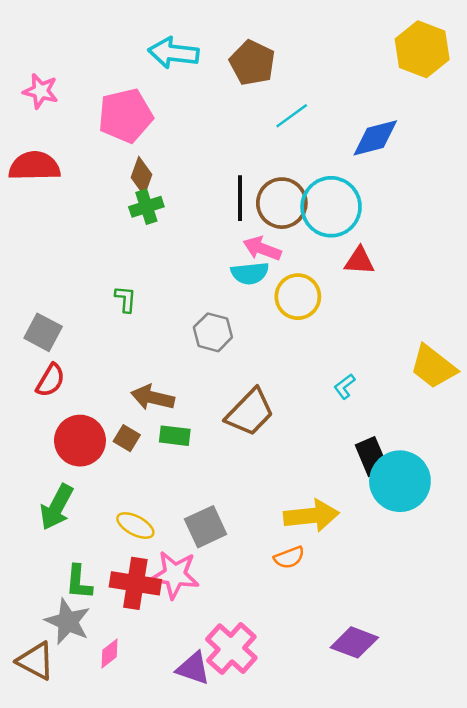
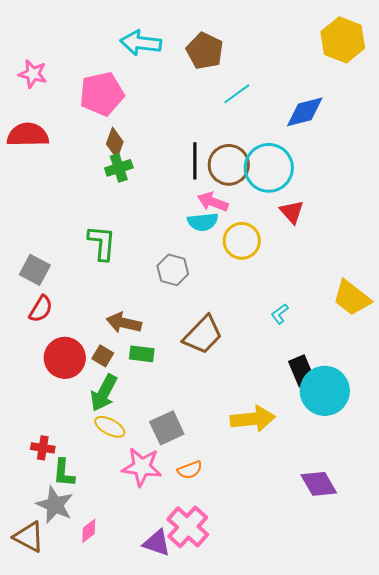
red triangle: (359, 261) -> (292, 212), turned 44
green L-shape: (126, 299) -> (102, 243), size x1.6
green arrow: (57, 507) -> (104, 393), moved
orange semicircle: (289, 558) -> (190, 470), moved
red cross: (135, 583) -> (43, 448), moved, size x0.6
purple diamond: (354, 642) -> (319, 484), moved, turned 39

